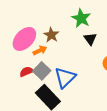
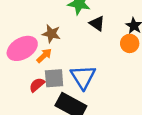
pink ellipse: (24, 39) -> (22, 48), turned 35
gray square: (42, 71) -> (54, 78), turned -30

